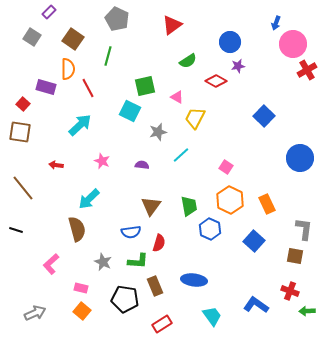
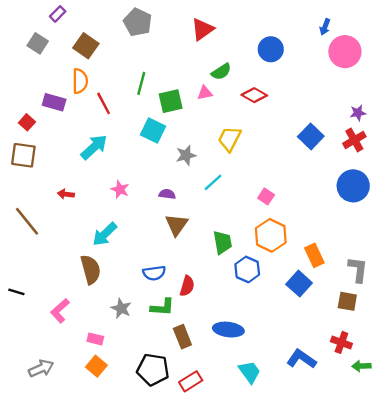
green line: (108, 56) -> (141, 83), moved
purple star: (238, 66) -> (358, 113), moved
red cross: (307, 70) -> (354, 140), moved
pink triangle: (177, 97) -> (205, 93), moved, turned -40
orange rectangle: (267, 204) -> (314, 255), moved
brown triangle: (151, 206) -> (177, 225), moved
black line: (16, 230) -> (16, 292), moved
black pentagon: (125, 299) -> (153, 370), moved

